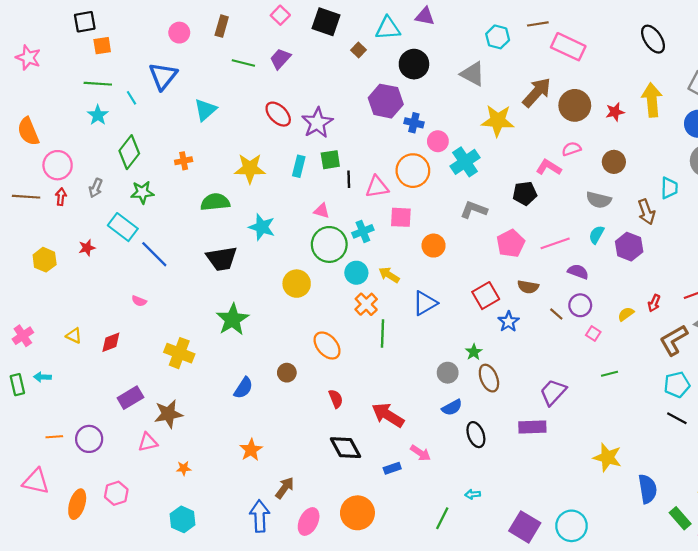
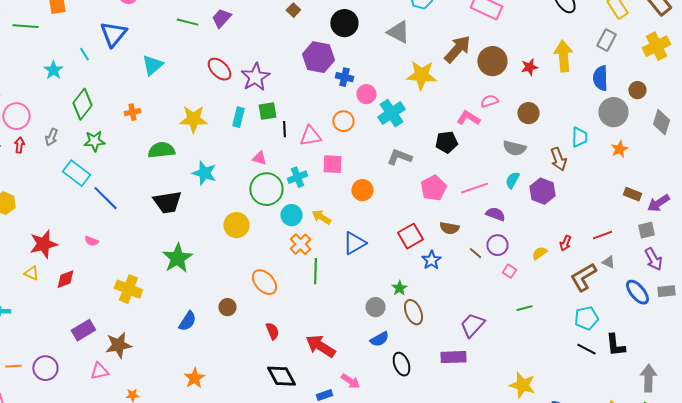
green line: (98, 84) -> (25, 26), moved
orange circle: (413, 171) -> (343, 121), size x0.7
red star: (87, 248) -> (43, 244), moved, size x1.8

